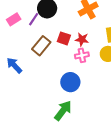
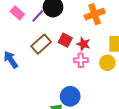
pink rectangle: (14, 19) -> (17, 13), turned 64
blue circle: (70, 82) -> (70, 96), moved

